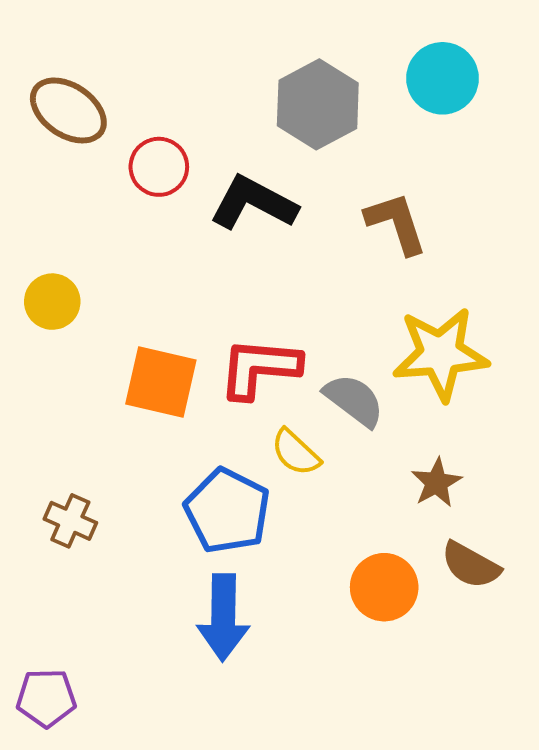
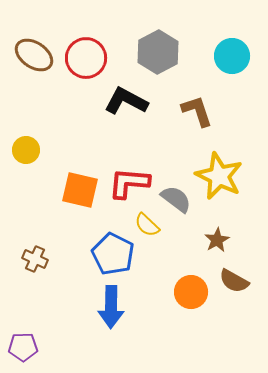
cyan circle: (442, 78) -> (232, 56), moved
red circle: (159, 167) -> (86, 58), moved, size x1.4
yellow star: (440, 354) -> (219, 176), turned 30

